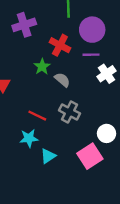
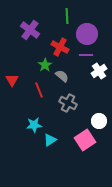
purple cross: (24, 25) -> (30, 30), turned -36
red line: (37, 116) -> (39, 90), moved, turned 42

